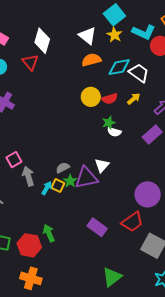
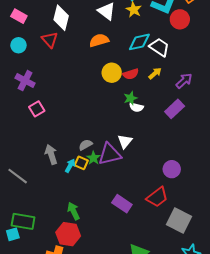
orange semicircle: (91, 60) -> (99, 40), moved
pink square: (14, 160) -> (37, 109), moved
purple circle: (148, 194) -> (172, 169), size x0.7
red hexagon: (29, 245) -> (68, 234), moved

